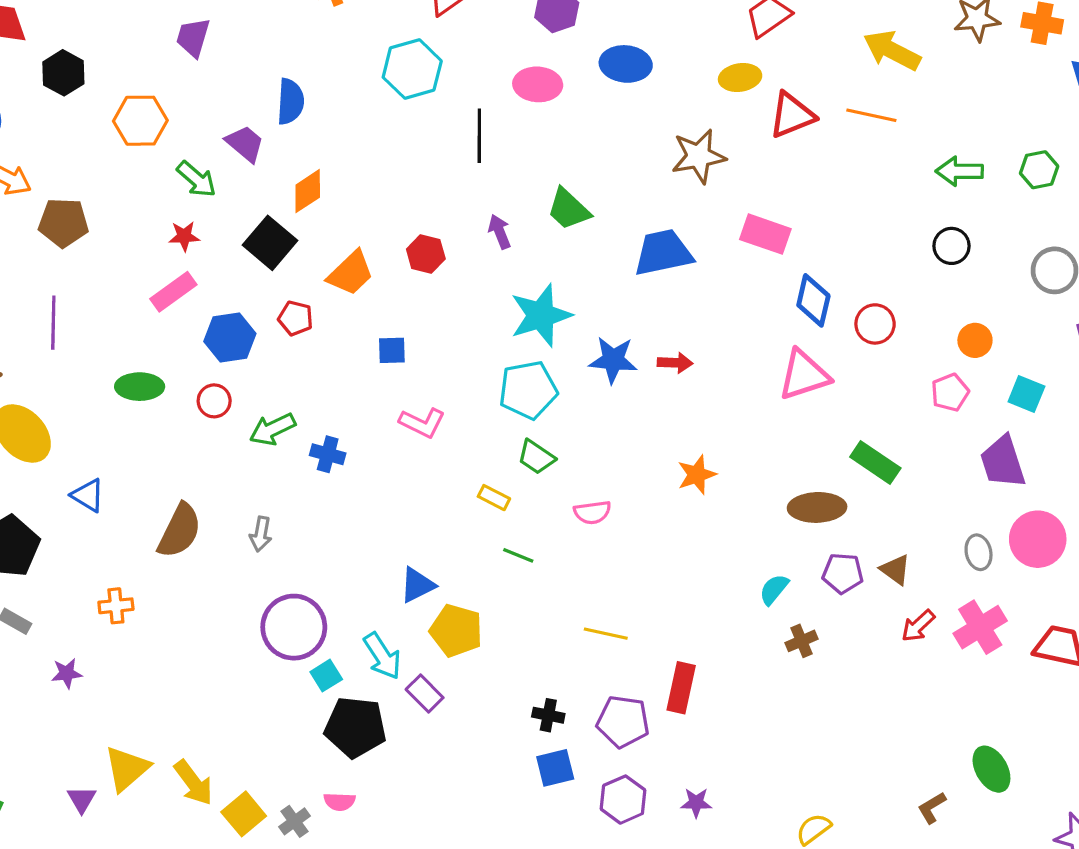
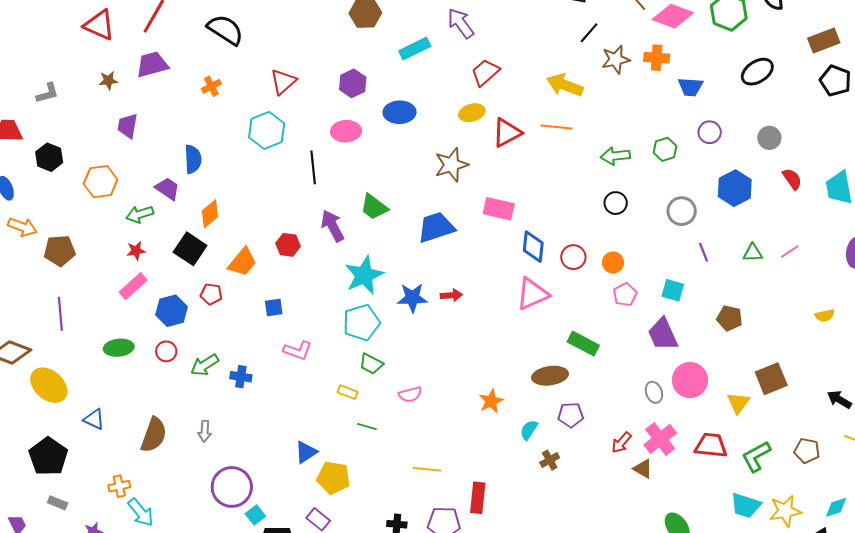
green arrow: (196, 179) -> (140, 214), turned 128
purple arrow: (500, 232) -> (333, 226), size x1.5
orange circle: (975, 340) -> (613, 263), moved
orange star: (697, 475) -> (491, 401), moved
brown triangle: (895, 570) -> (643, 469), moved
cyan arrow: (382, 656) -> (141, 512), moved

